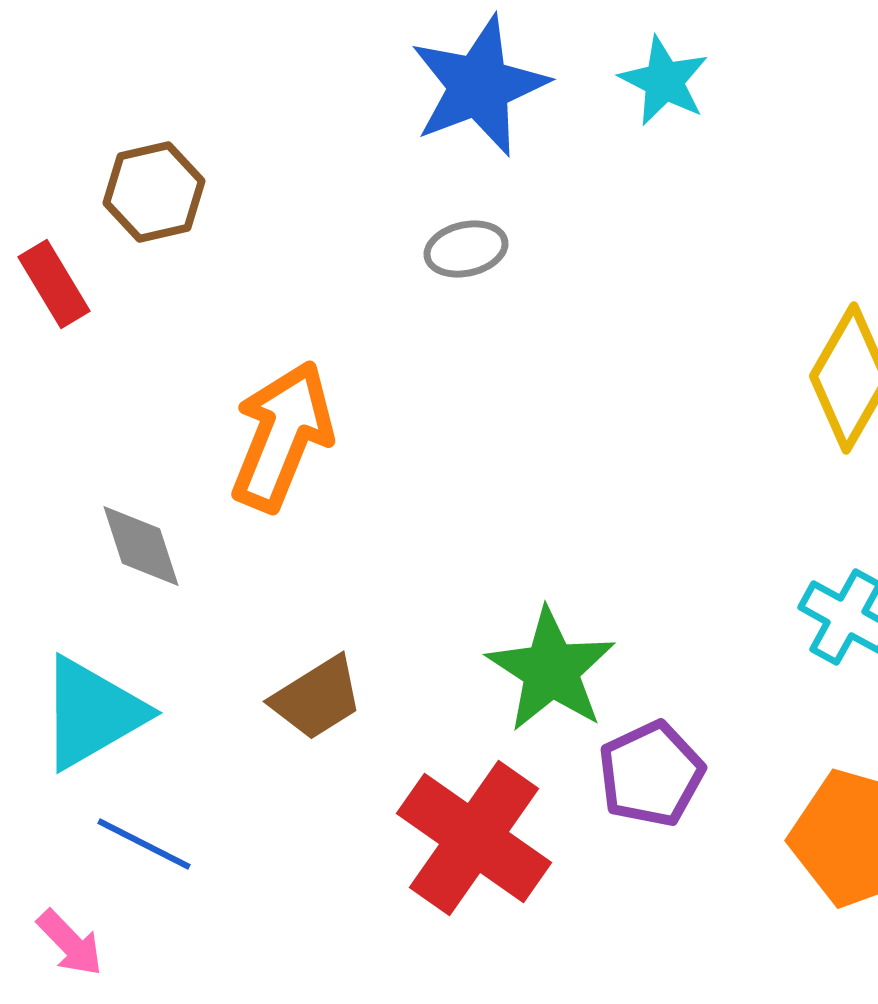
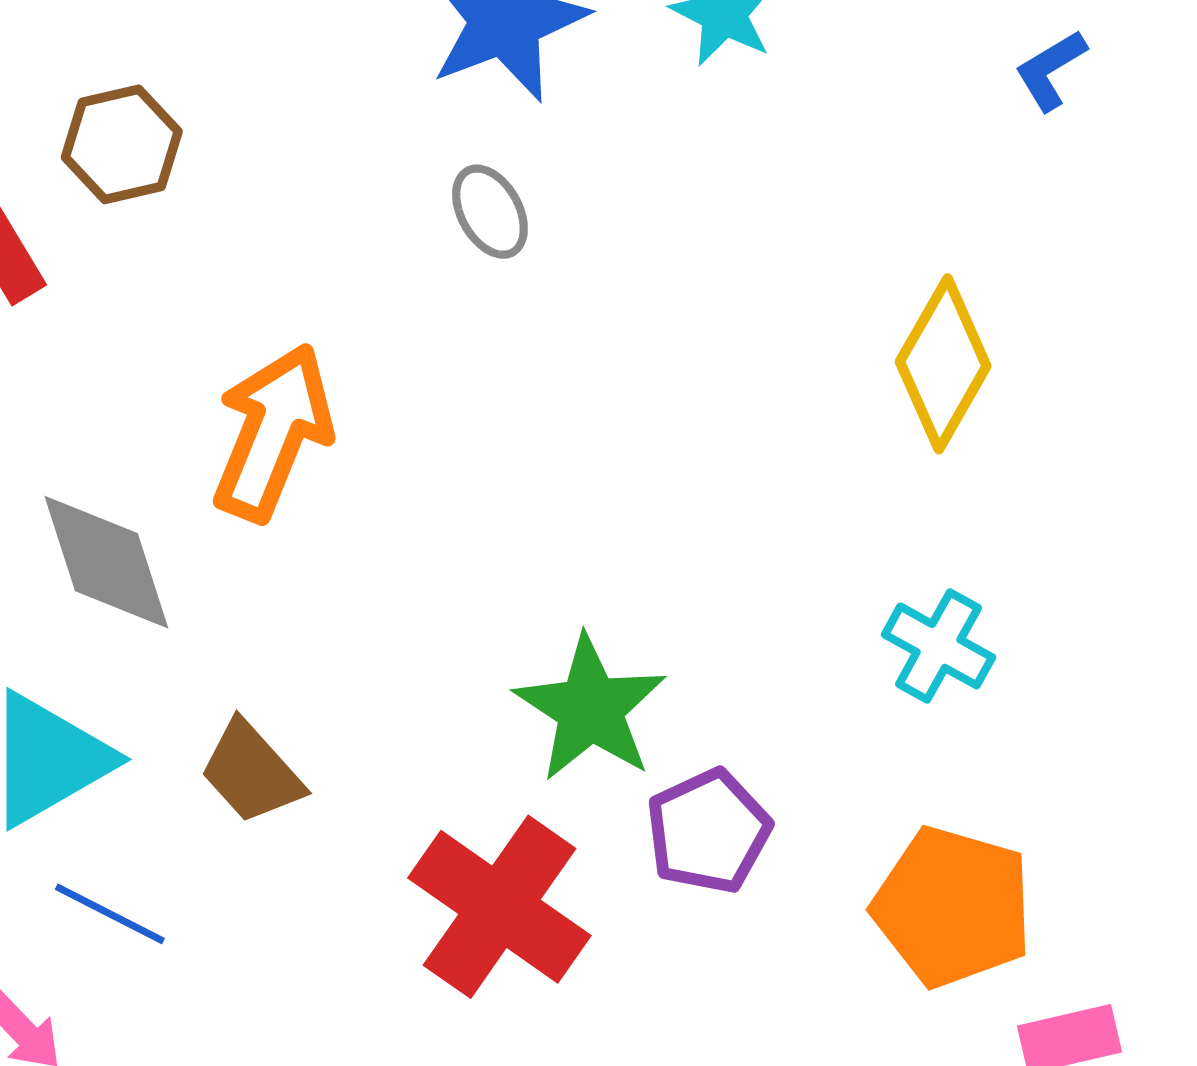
gray ellipse: (466, 249) -> (490, 212), turned 74
gray diamond: (141, 546) -> (106, 562), size x1.4
brown trapezoid: (317, 698) -> (252, 772), moved, turned 80

